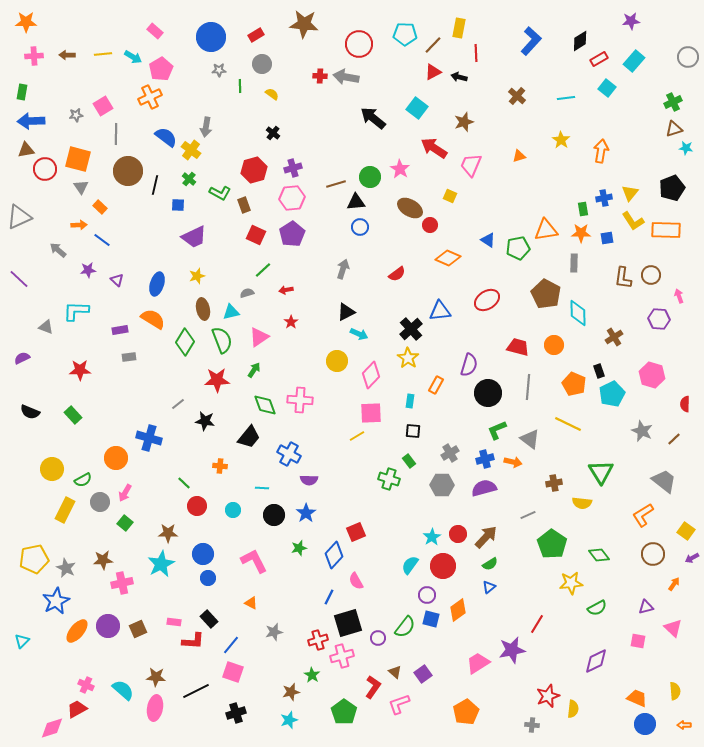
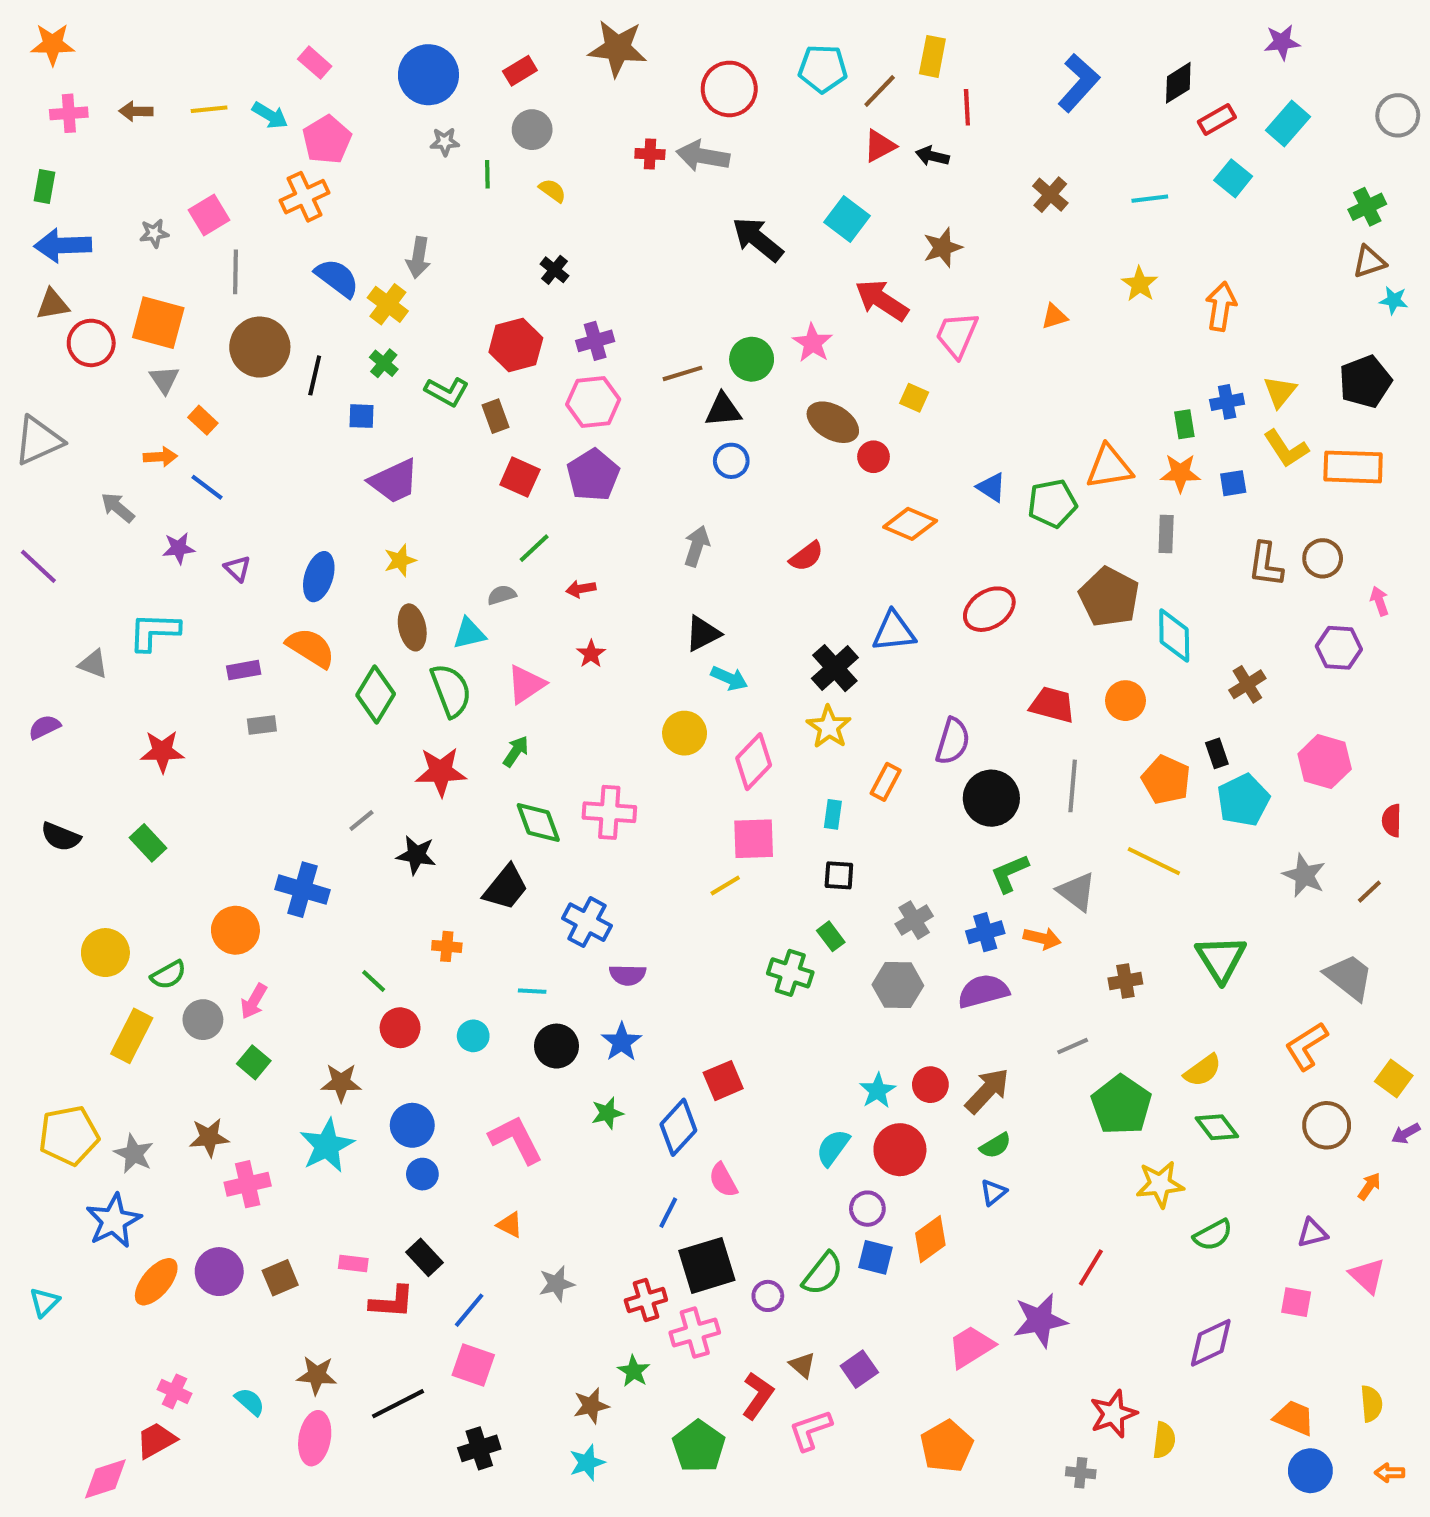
yellow semicircle: (582, 503) -> (1203, 1070), moved, turned -42
cyan semicircle: (123, 690) -> (250, 1402), size x0.7

